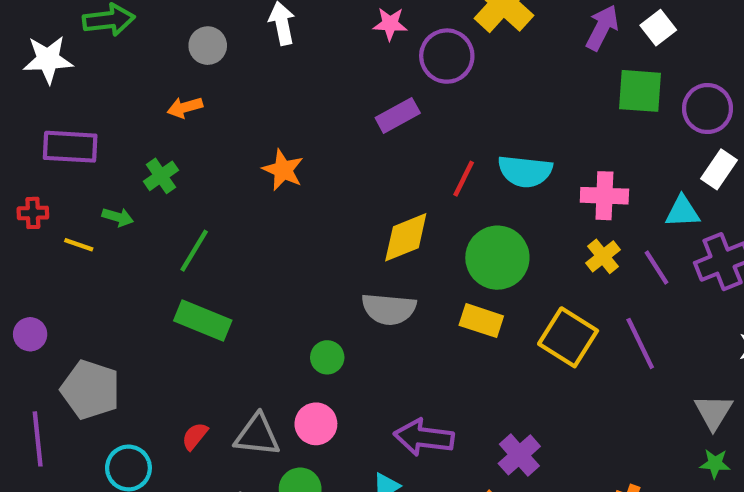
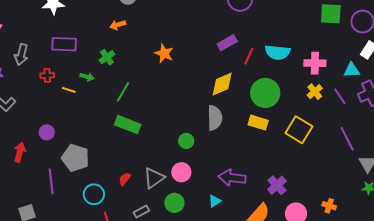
purple rectangle: (398, 115) -> (227, 43), moved
gray semicircle: (389, 309) -> (215, 118), turned -95
purple line: (640, 343) -> (347, 139), moved
gray triangle: (257, 435) -> (154, 178), turned -40

